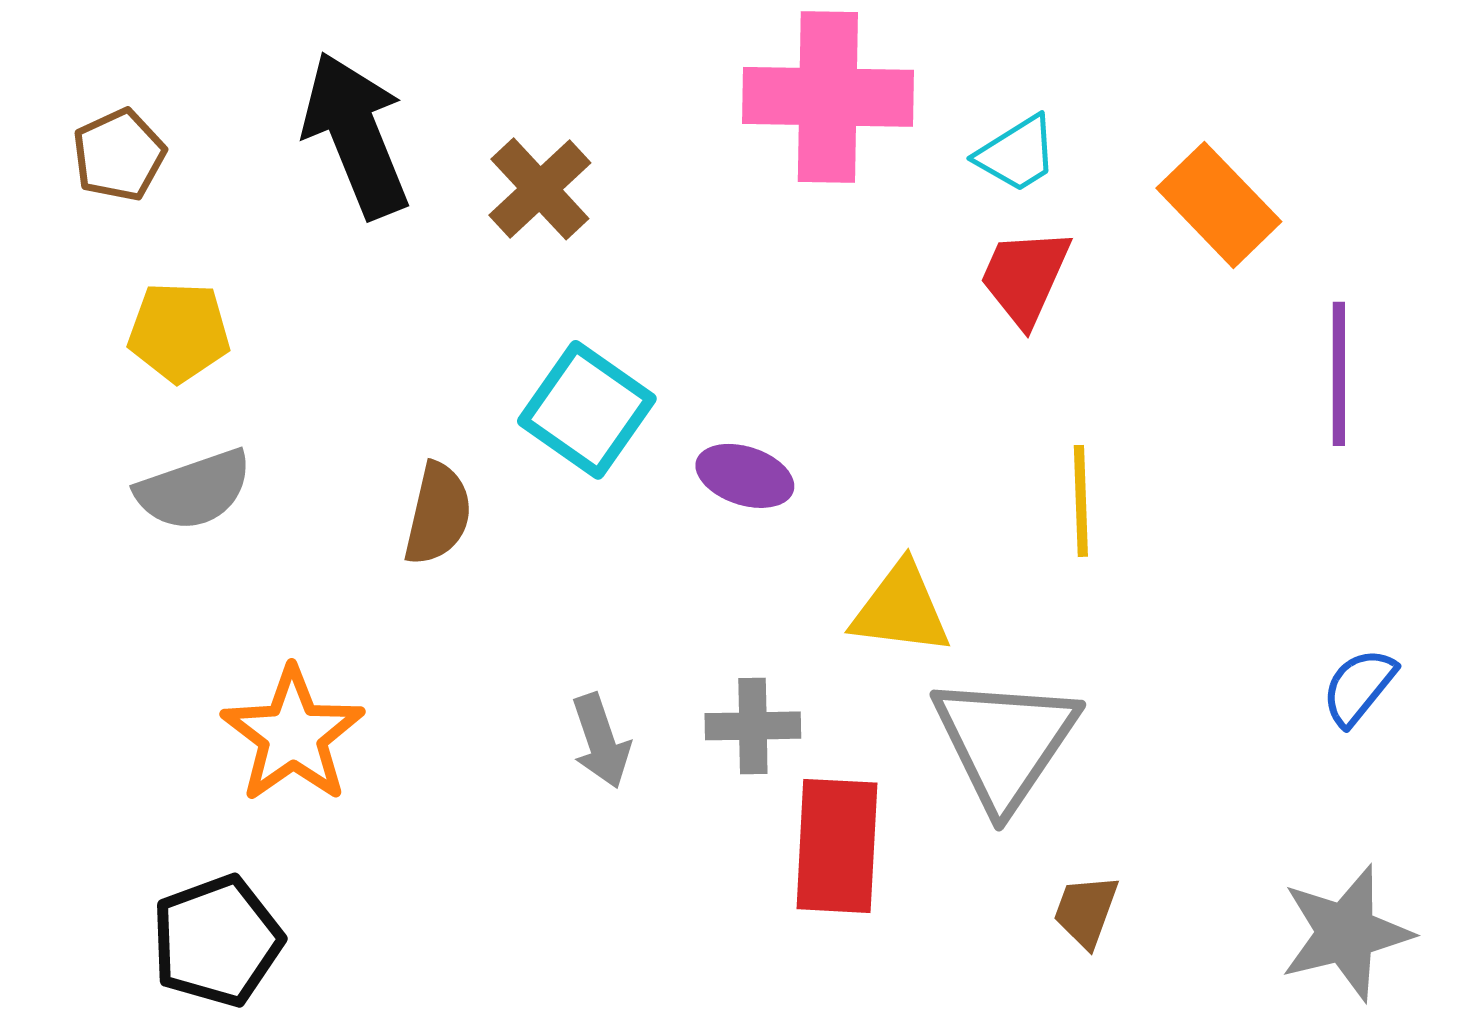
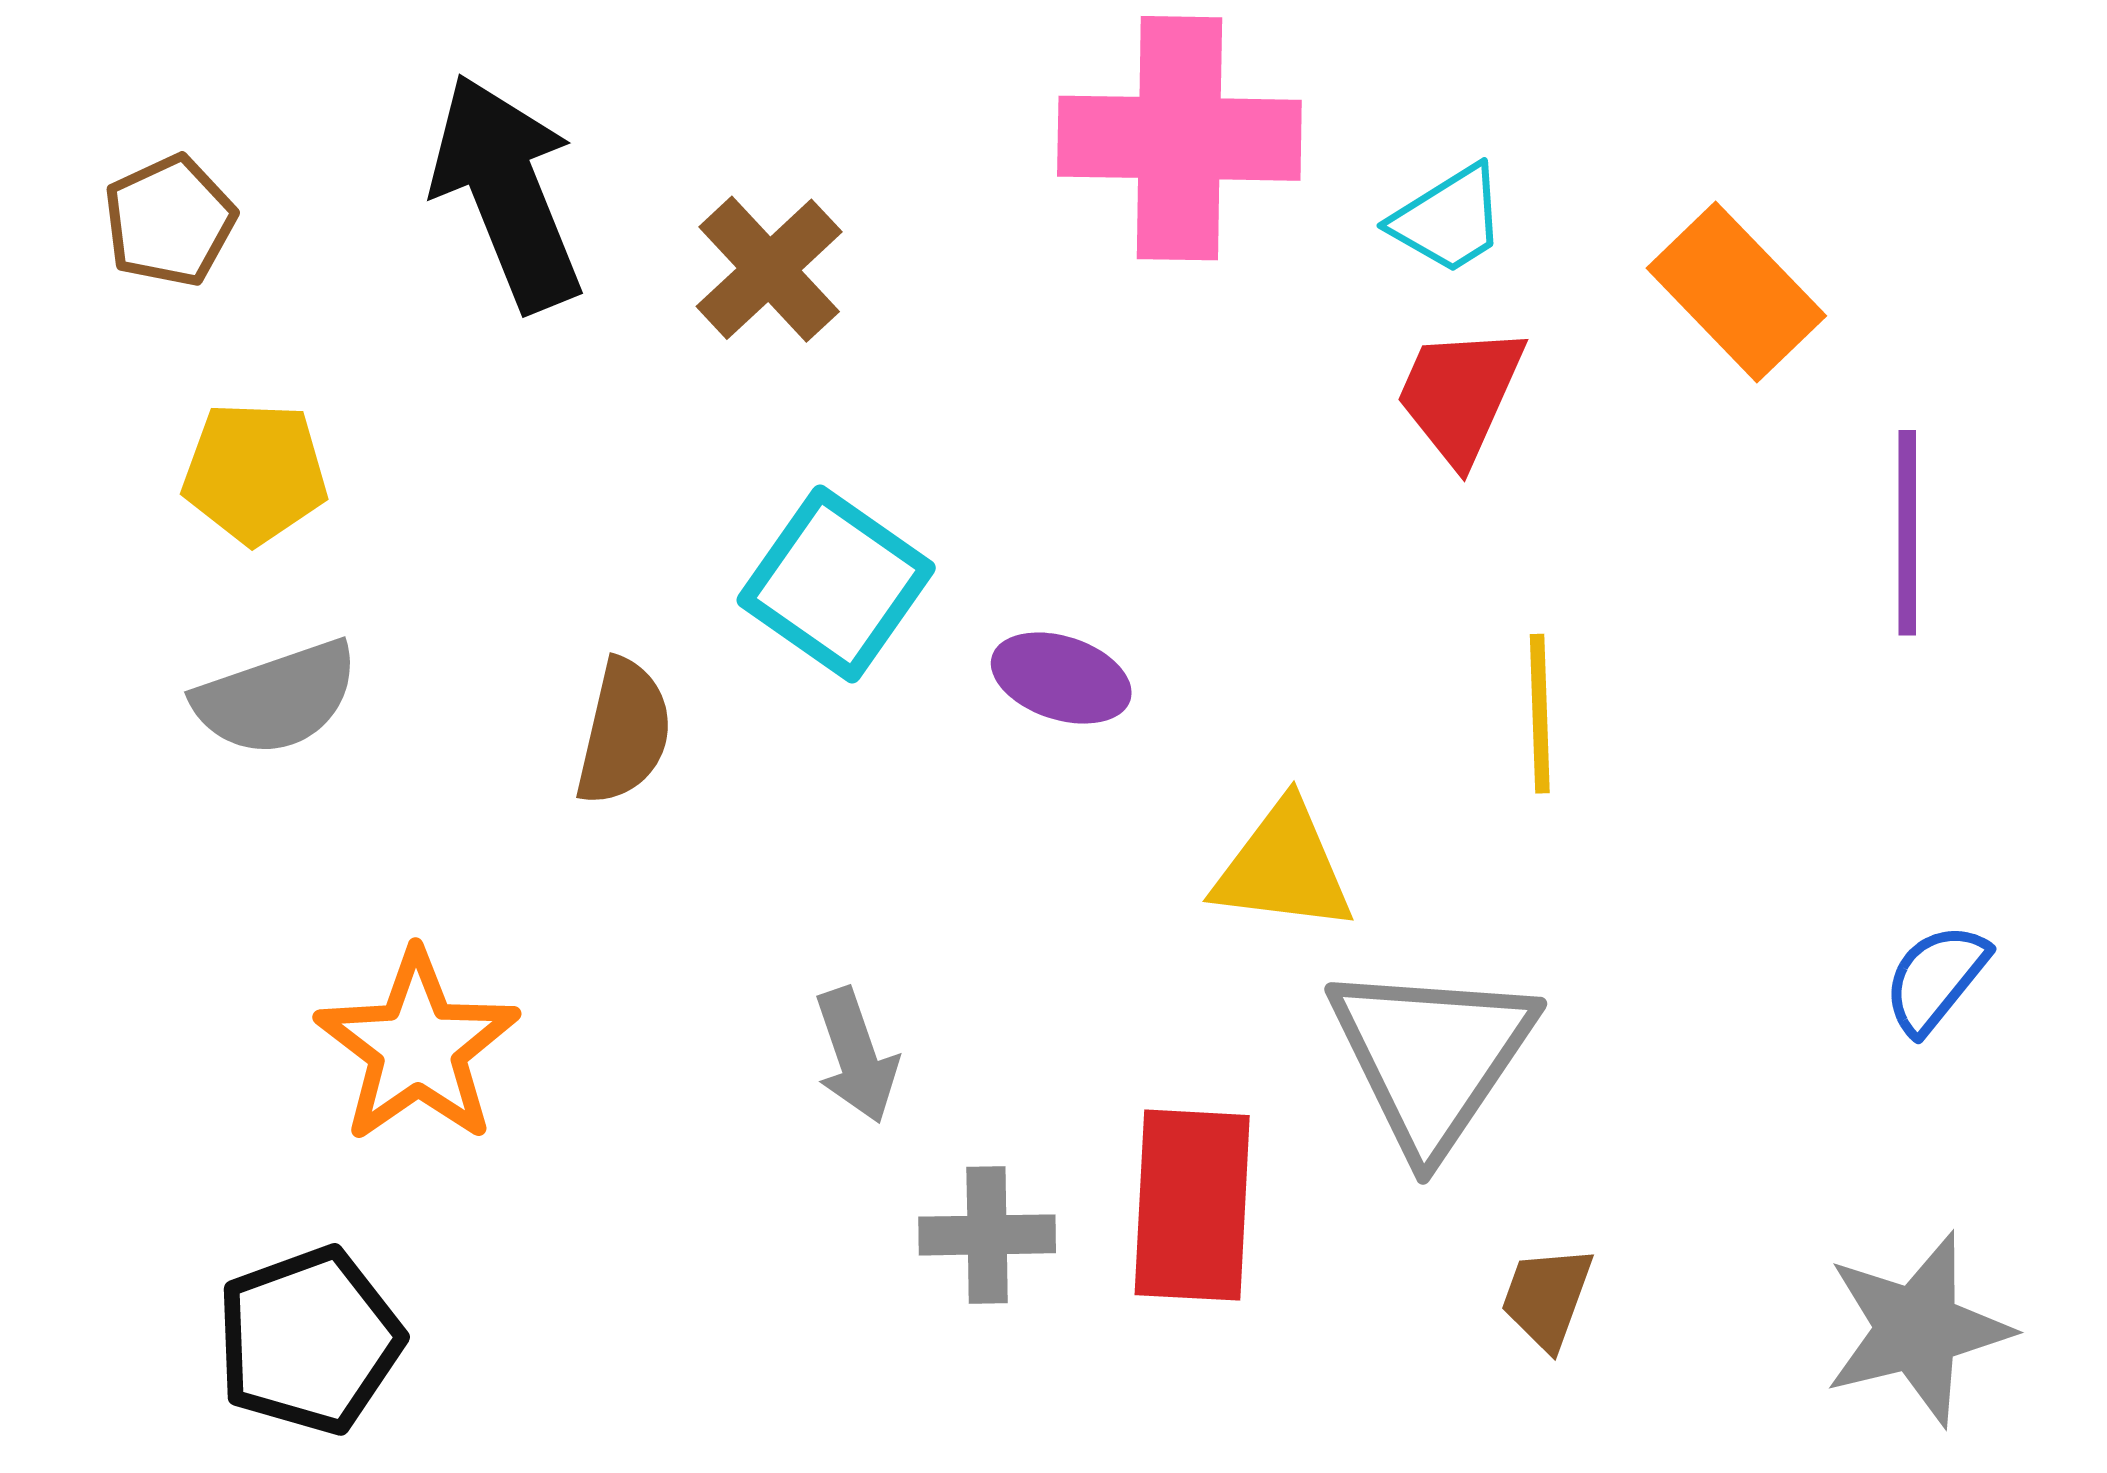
gray cross: (753, 726) -> (987, 1235), moved

